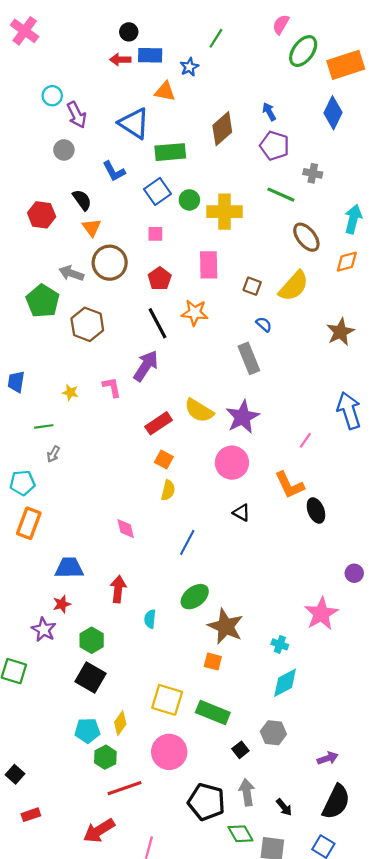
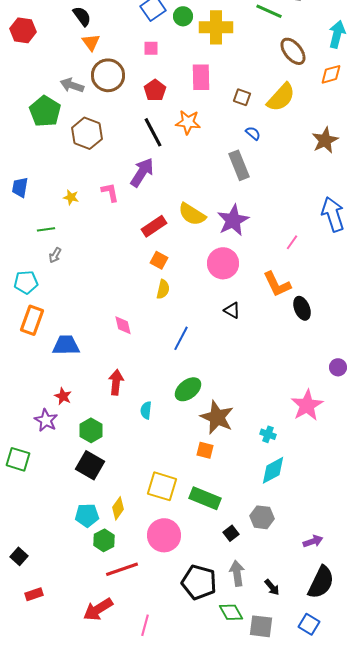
red hexagon: (42, 215) -> (23, 30), moved
blue trapezoid: (69, 568) -> (66, 345), moved
red star: (62, 604) -> (63, 396), turned -30

